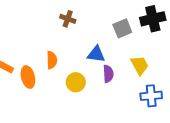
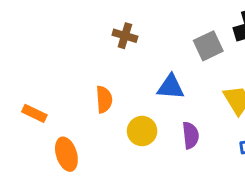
purple semicircle: (108, 74) -> (191, 135), moved
orange ellipse: (28, 77) -> (66, 154), moved

